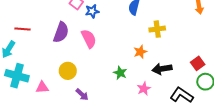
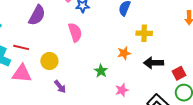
red line: (23, 29) -> (21, 47), moved
purple semicircle: (61, 32) -> (37, 15), moved
black arrow: (162, 69) -> (154, 63), moved
pink triangle: (42, 87) -> (22, 73), size x1.5

